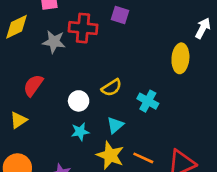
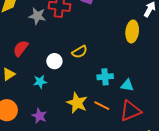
cyan cross: (148, 101) -> (105, 77), moved, turned -35
cyan triangle: (115, 125) -> (127, 85), moved, turned 48
cyan star: (80, 132) -> (40, 82), moved

